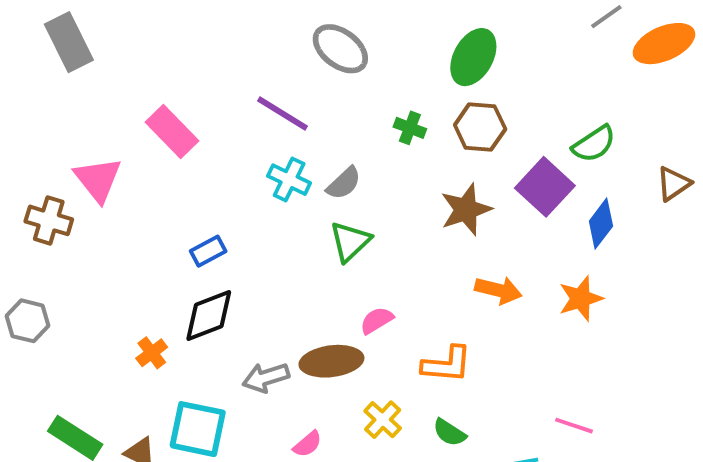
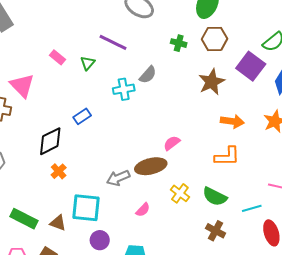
pink rectangle: (172, 132) -> (58, 57), size x0.6
cyan cross: (289, 180) -> (124, 89), moved, turned -30
green triangle: (350, 241) -> (88, 63), moved, size x0.7
black diamond: (209, 315) -> (50, 141), moved
orange L-shape: (447, 364) -> (227, 156), moved
green semicircle: (449, 433) -> (215, 197), size x1.4

